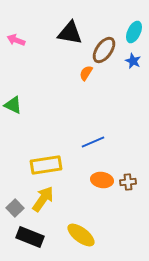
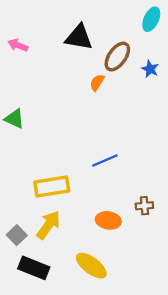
cyan ellipse: (134, 32) -> (151, 19), moved
orange ellipse: (102, 180) -> (108, 220), moved

